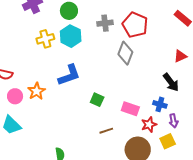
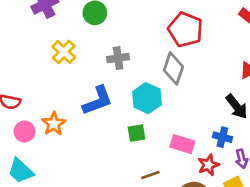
gray cross: (105, 23) -> (118, 58), moved
cyan hexagon: (71, 36) -> (147, 98), moved
yellow cross: (45, 39) -> (64, 52), turned -30
green square: (97, 100) -> (137, 133), turned -32

